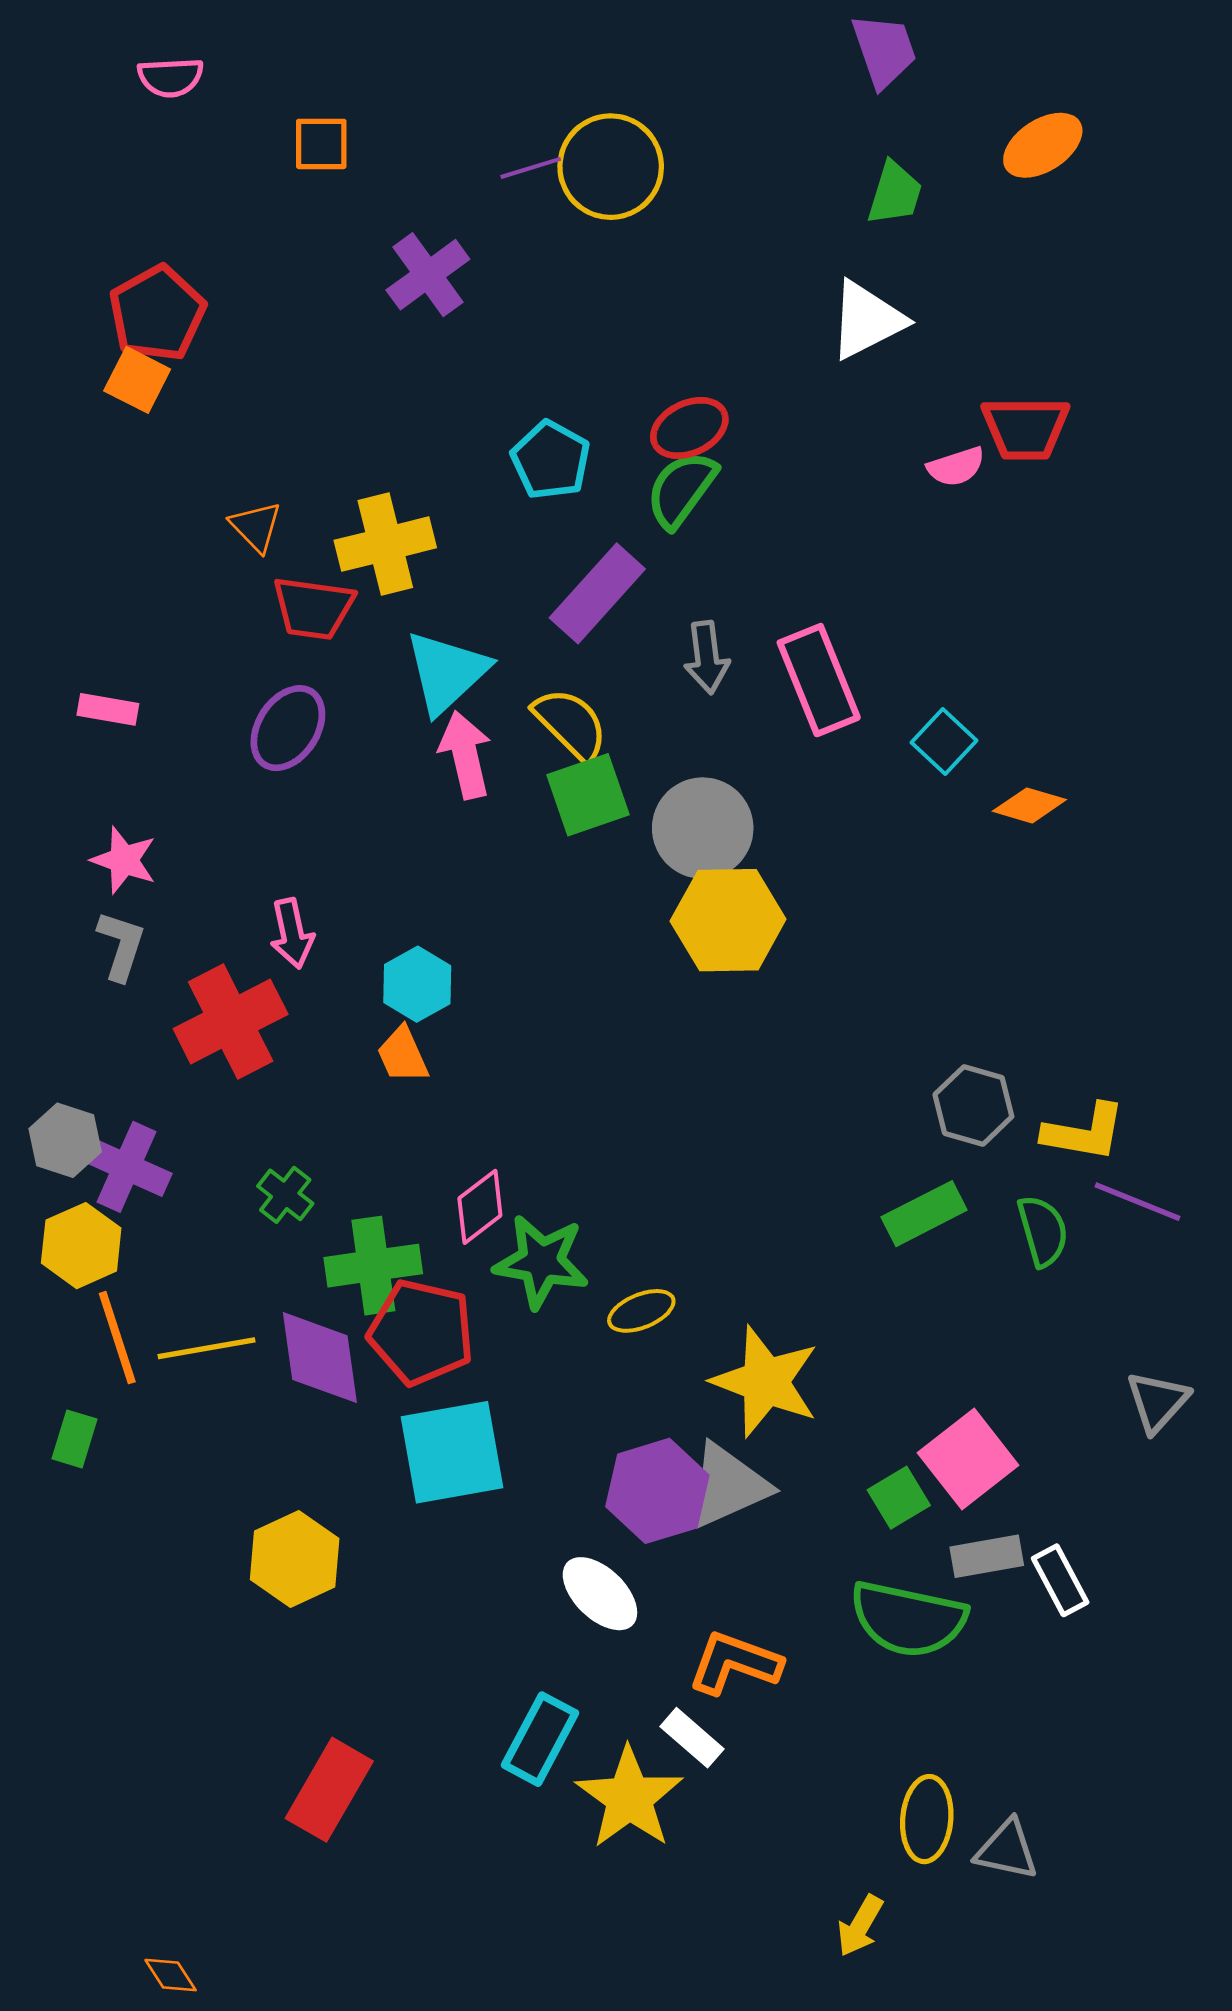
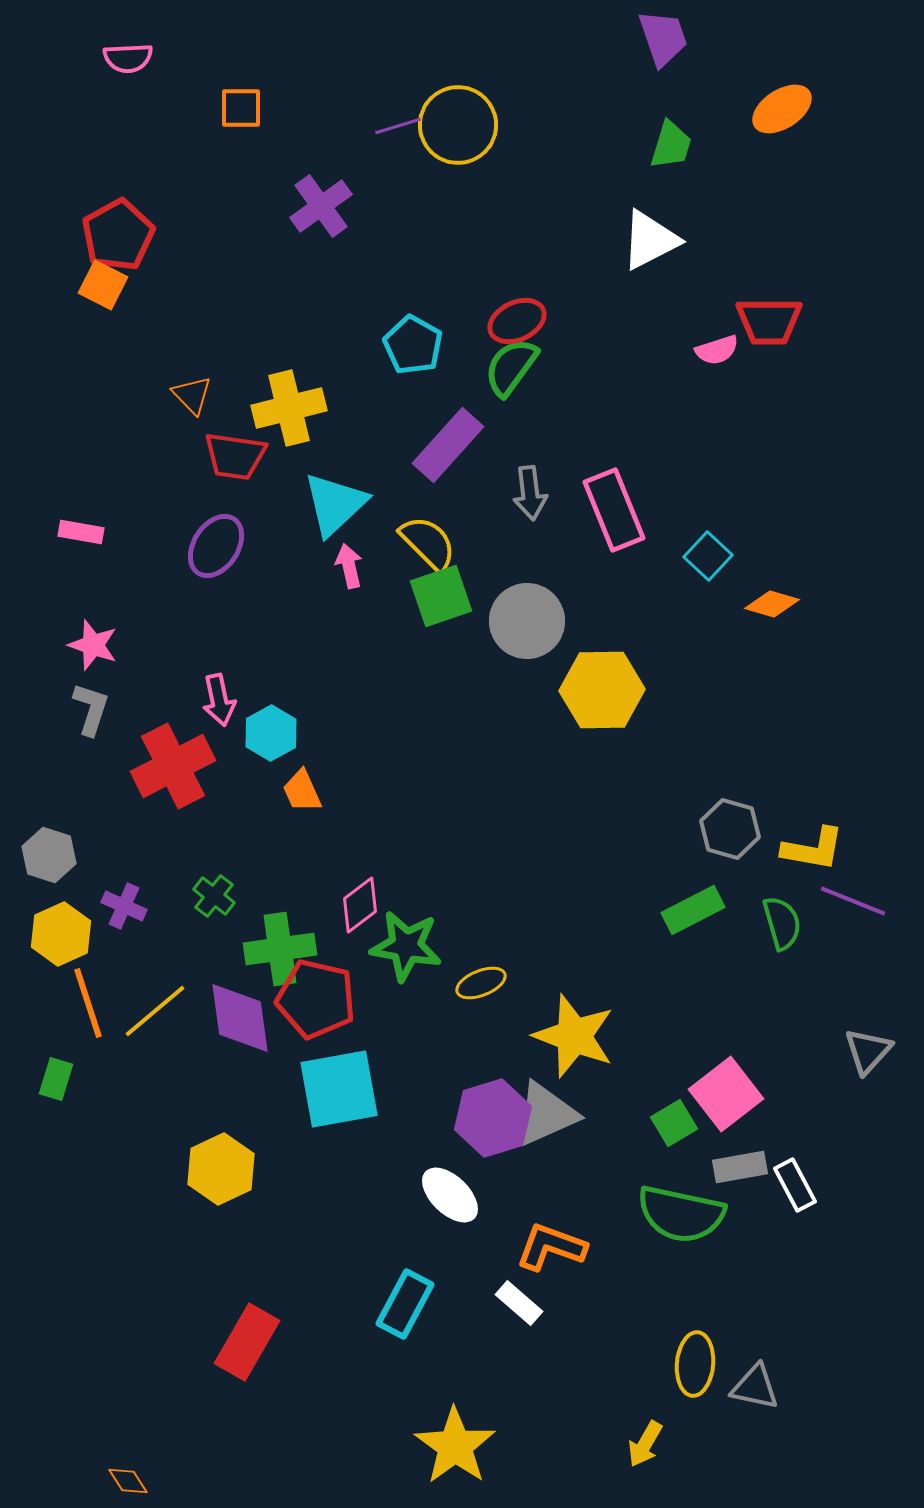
pink arrow: (465, 755) -> (349, 566), size x0.7
yellow hexagon: (728, 920) -> (602, 690), moved
cyan hexagon: (417, 984) -> (271, 733), moved
purple cross: (127, 1167) -> (124, 906), moved, size x0.7
yellow line: (207, 1348) -> (155, 1011), turned -30
yellow star: (629, 1798) -> (455, 1446), moved

